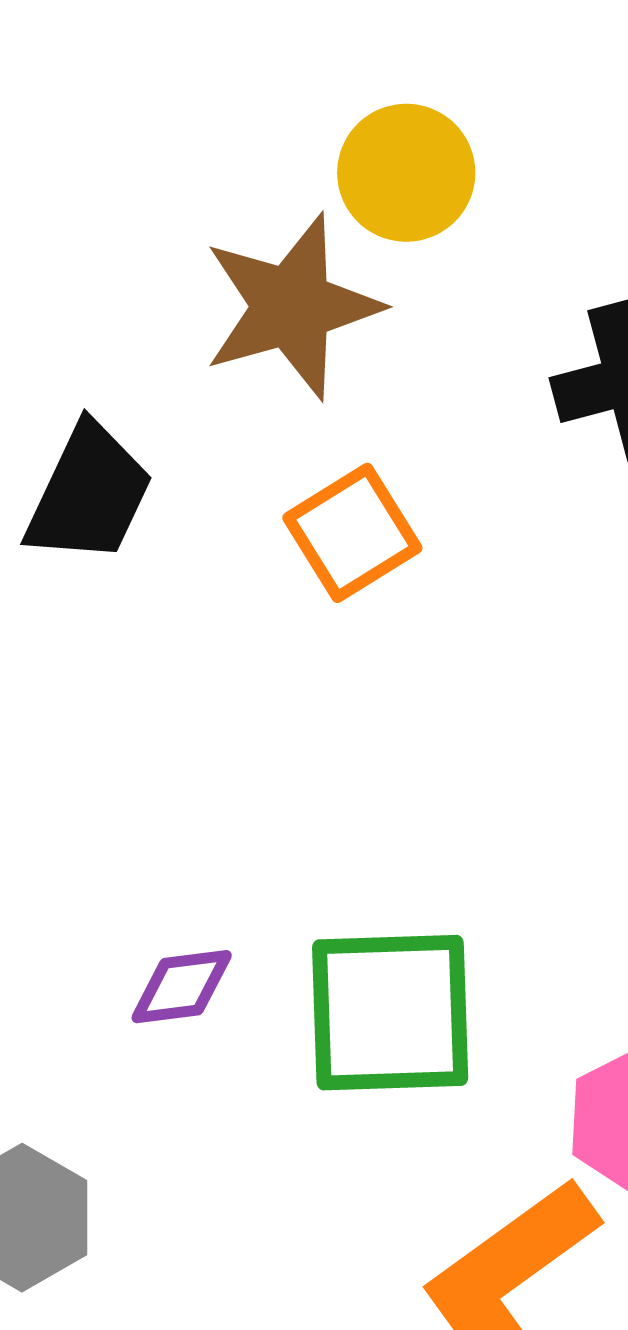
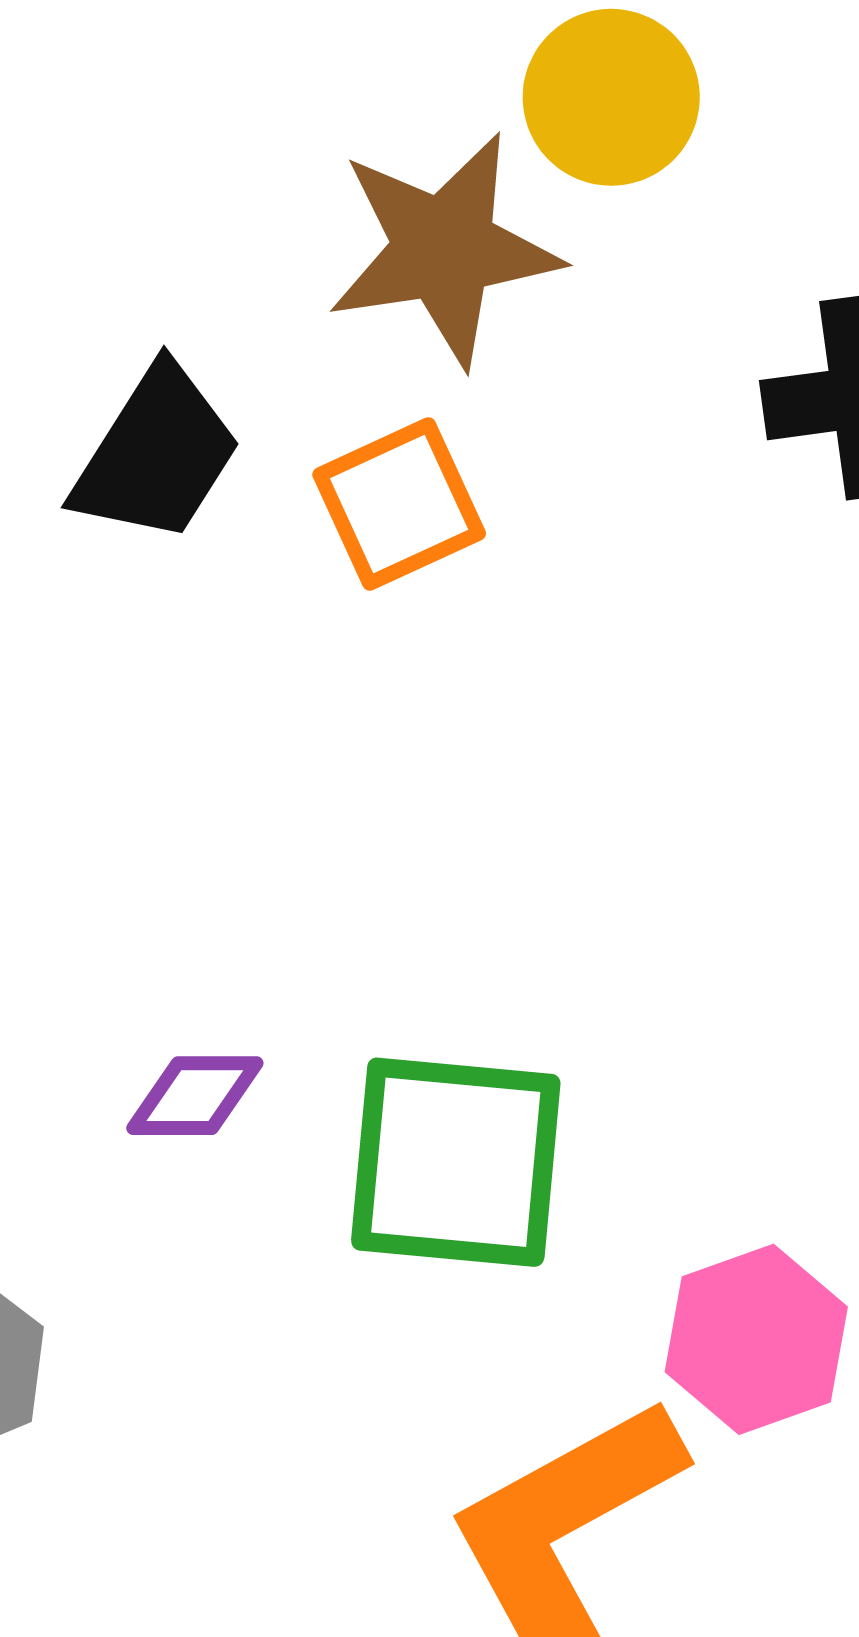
orange square: (352, 533) -> (399, 504), moved

